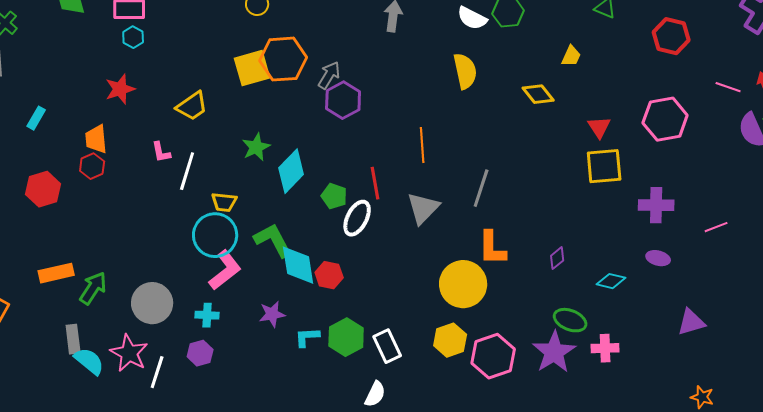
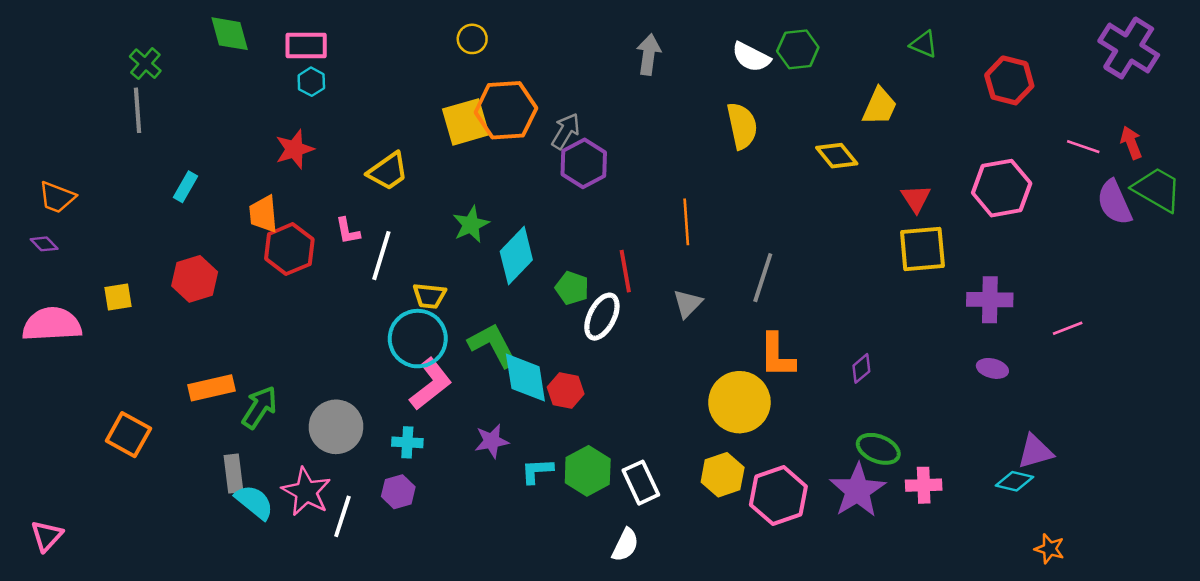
yellow trapezoid: (571, 56) -> (880, 106), size x1.4
red hexagon: (92, 166) -> (289, 249), moved, size x1.5
gray triangle: (423, 208) -> (688, 304), size x0.7
cyan diamond: (611, 281) -> (1014, 481), moved

